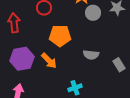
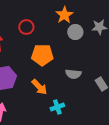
orange arrow: (49, 61) -> (39, 87), moved

